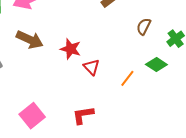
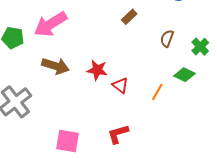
pink square: (32, 116) -> (67, 141), turned -35

